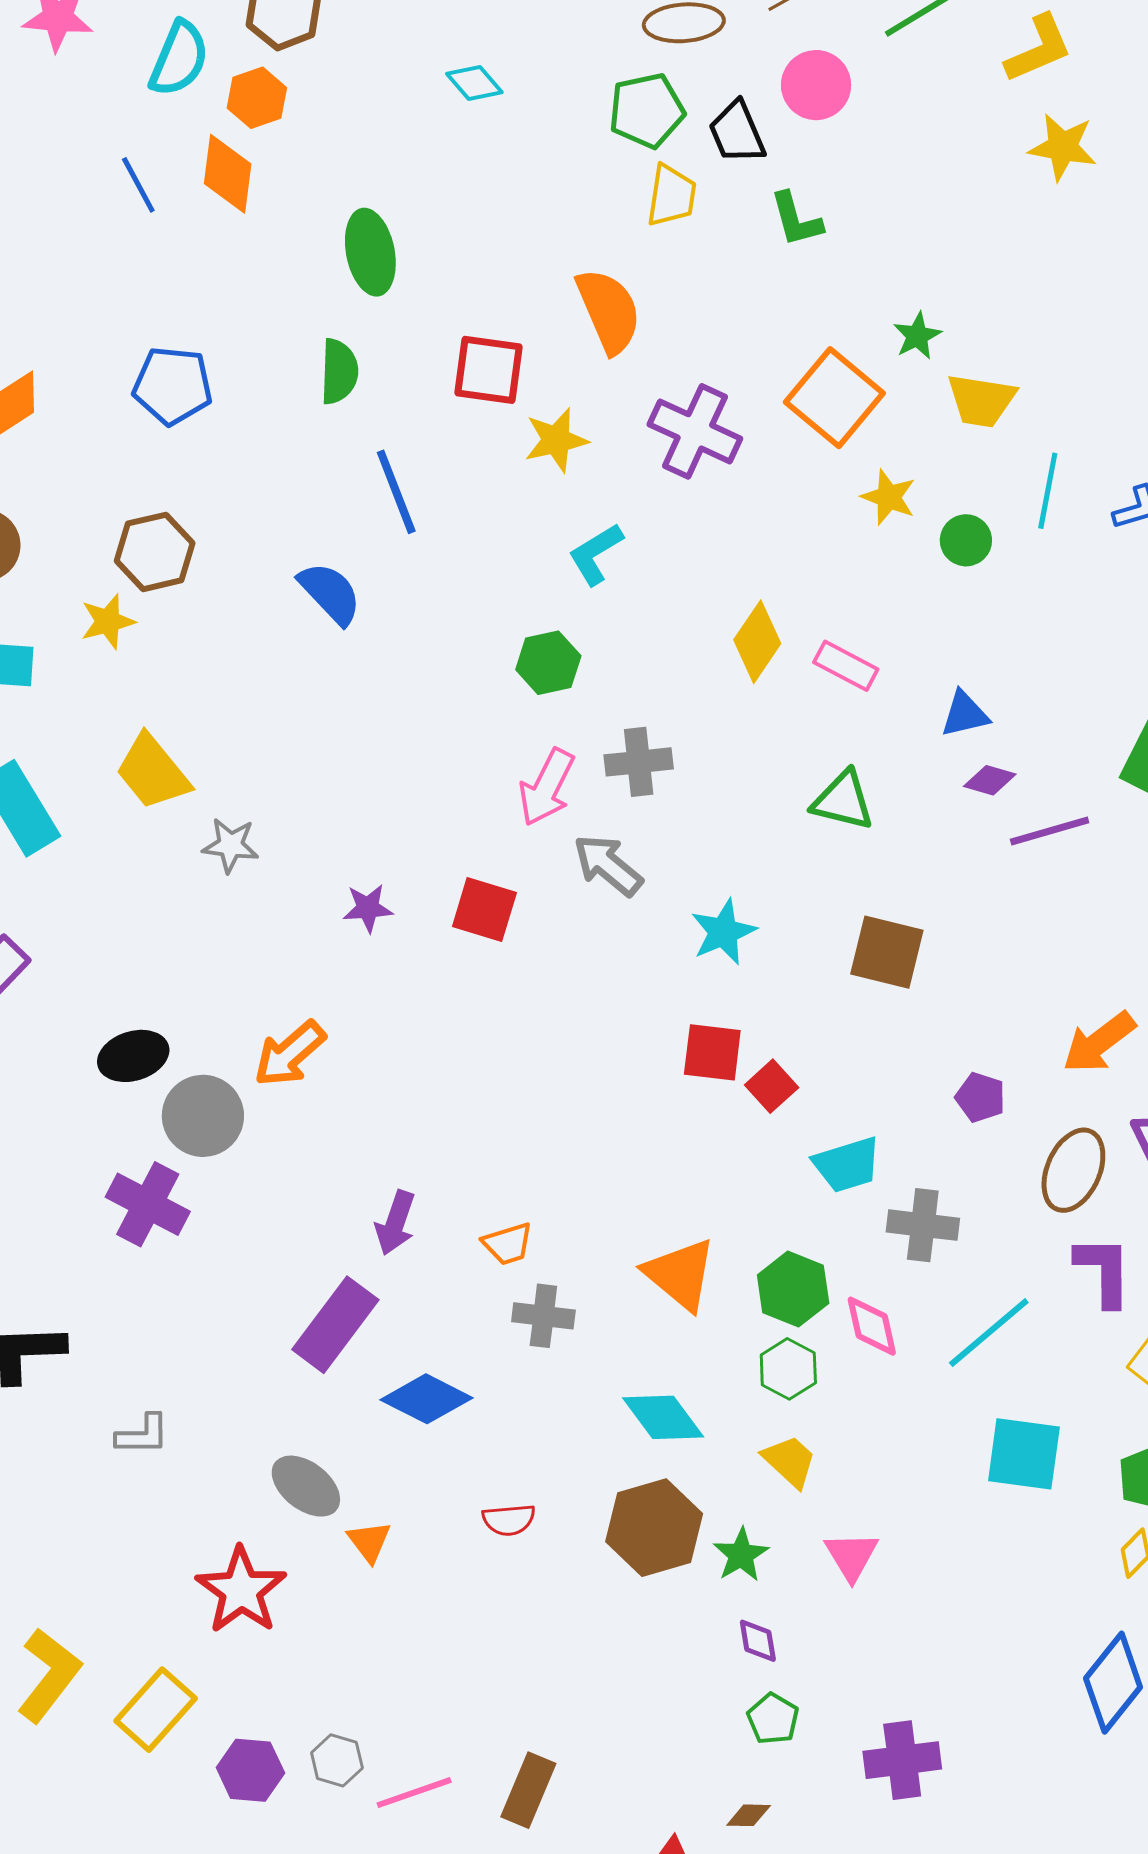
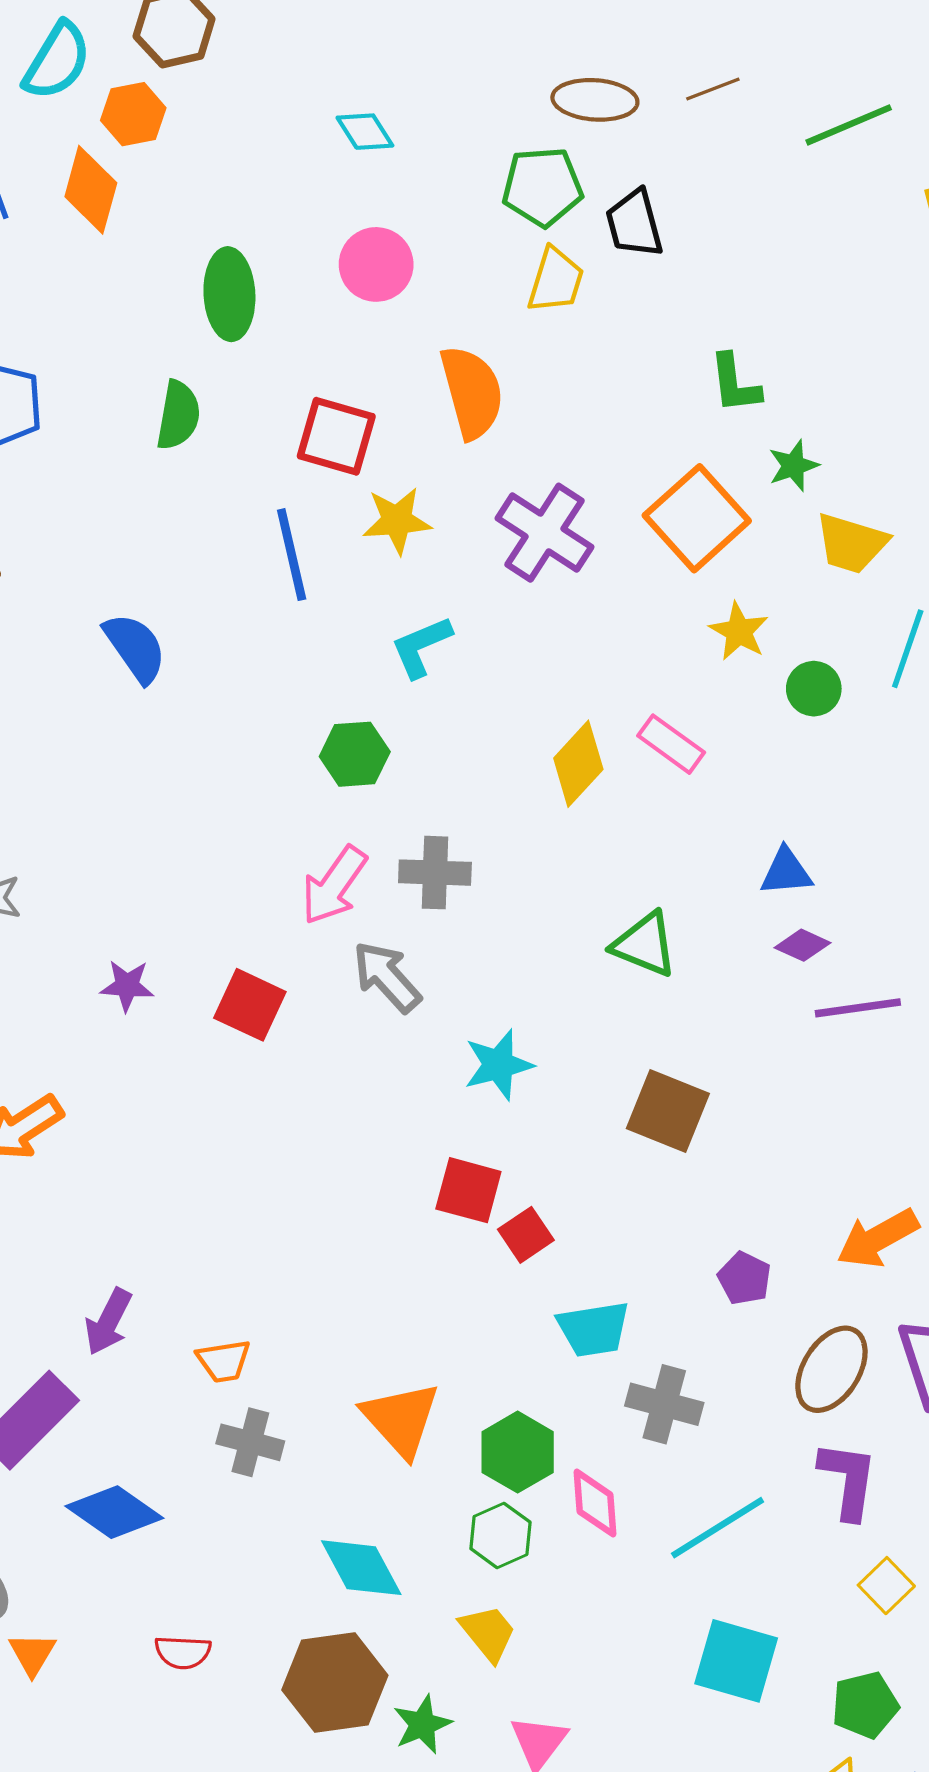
pink circle: (816, 85) -> (376, 264), moved
green L-shape: (796, 219) -> (735, 384), moved
blue line: (396, 492) -> (292, 555), moved
pink rectangle: (846, 666) -> (671, 744), moved

